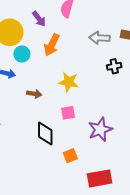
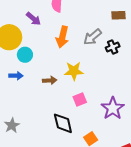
gray arrow: (99, 38) -> (93, 37), moved, turned -30
orange arrow: (52, 45) -> (62, 37), moved
brown arrow: (34, 94) -> (50, 80), moved

